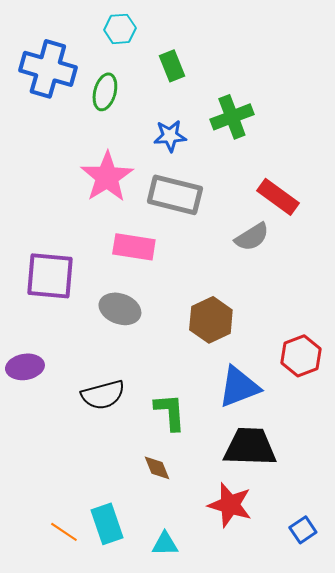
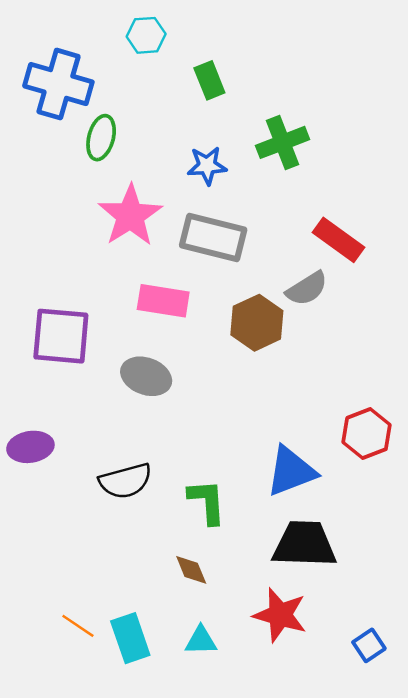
green ellipse: (105, 92) -> (101, 138), moved
brown hexagon: (211, 320) -> (257, 323), moved
orange line: (64, 532) -> (78, 626), moved
cyan triangle: (165, 544) -> (201, 641), moved

